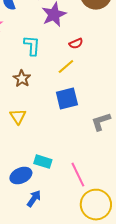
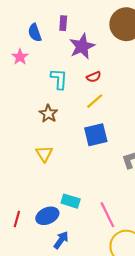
red semicircle: (76, 44) -> (94, 77), moved

